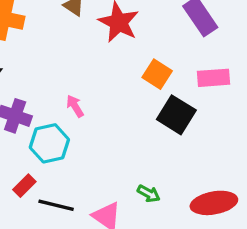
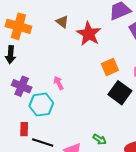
orange square: (157, 74) -> (110, 67), turned 30
red rectangle: (24, 186) -> (24, 129), turned -48

